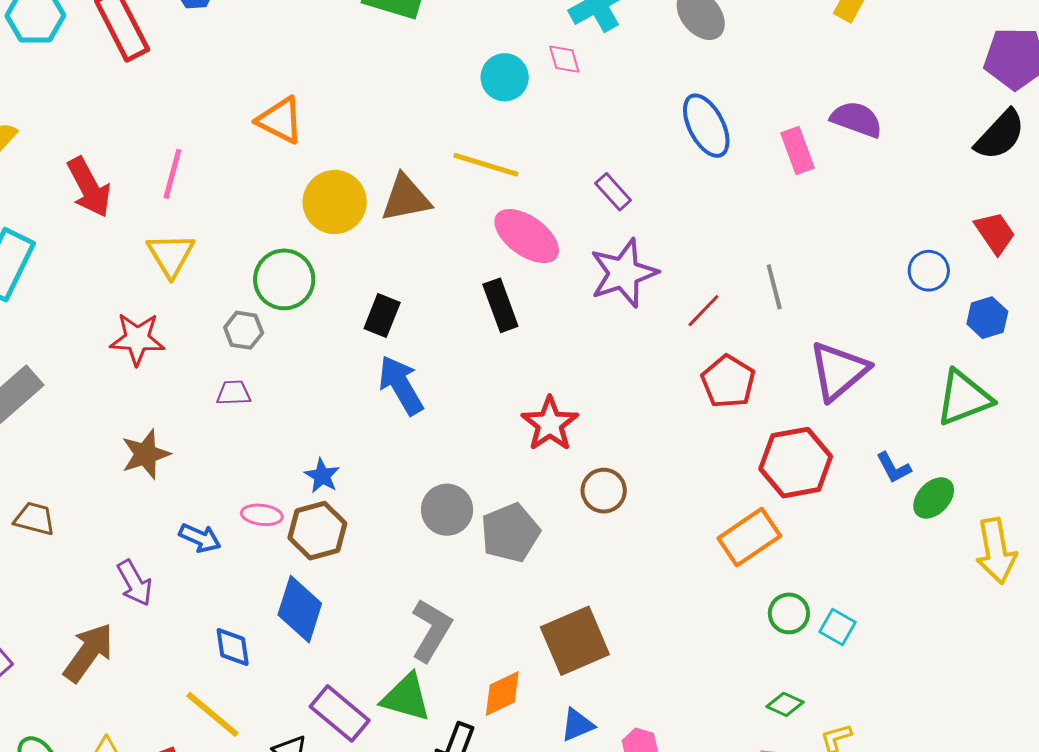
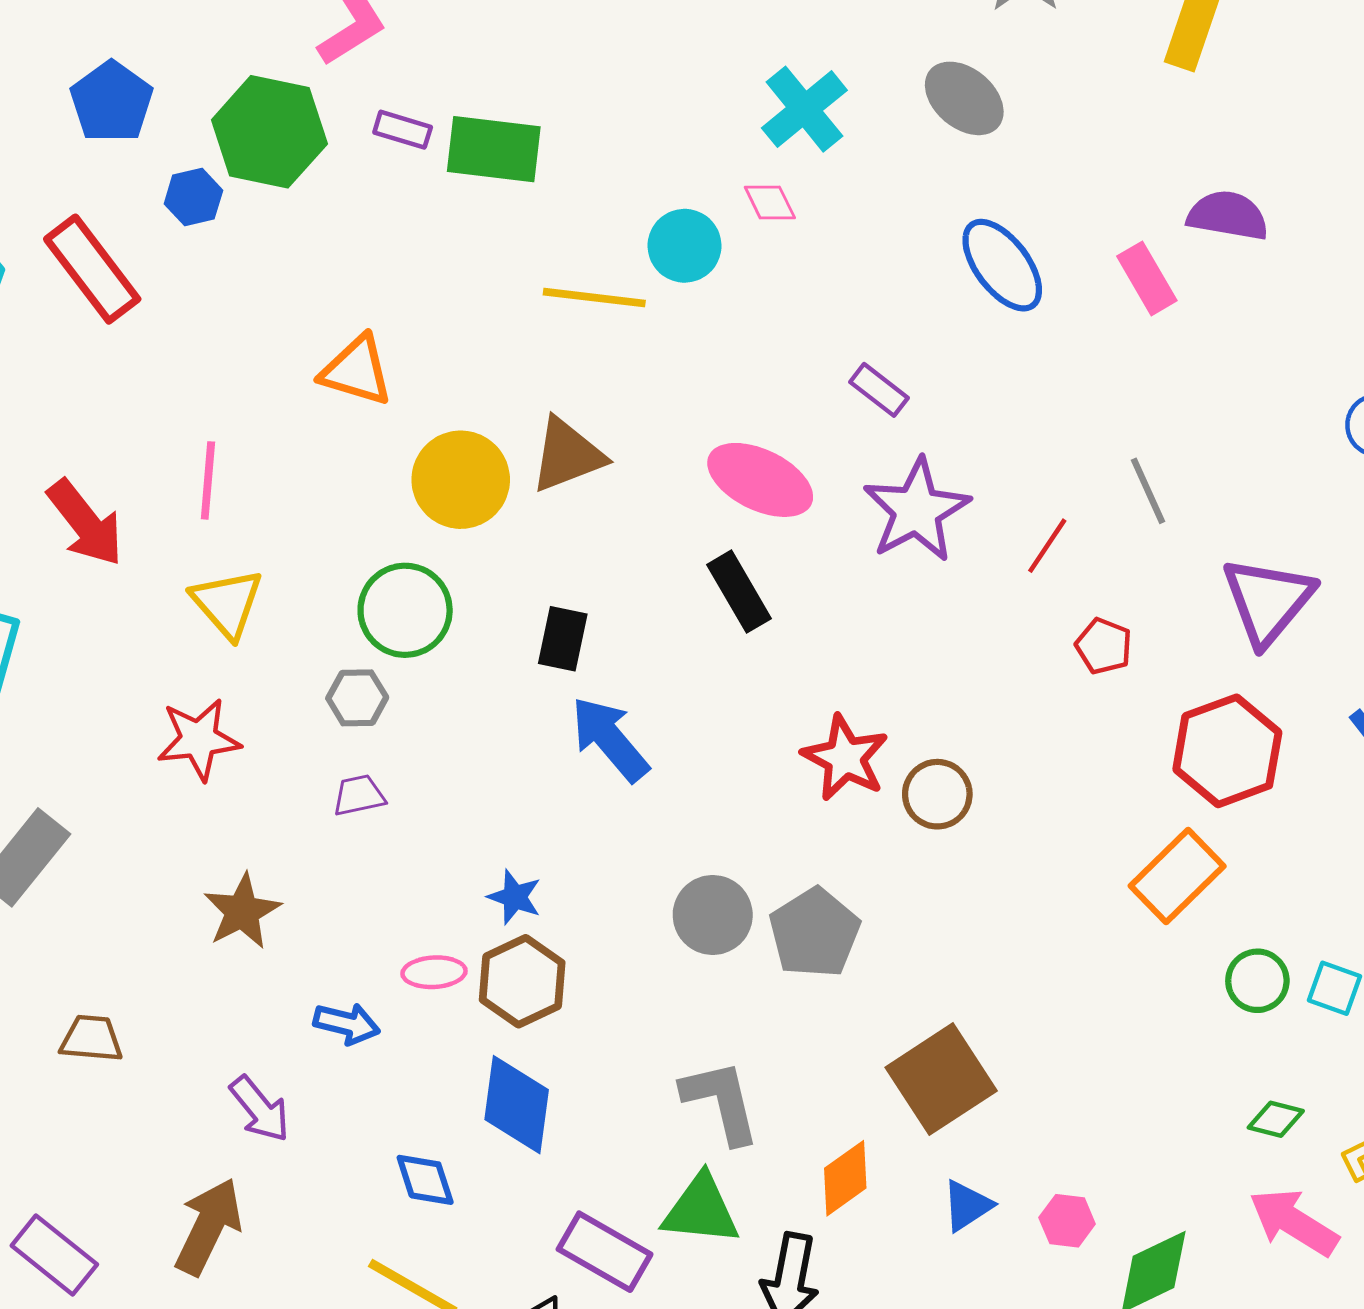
yellow line: (486, 165) -> (594, 298), moved
red pentagon: (728, 381) -> (1104, 646), size x0.7
brown circle: (604, 491) -> (937, 794), moved
gray L-shape: (431, 630) -> (721, 1102), turned -34

